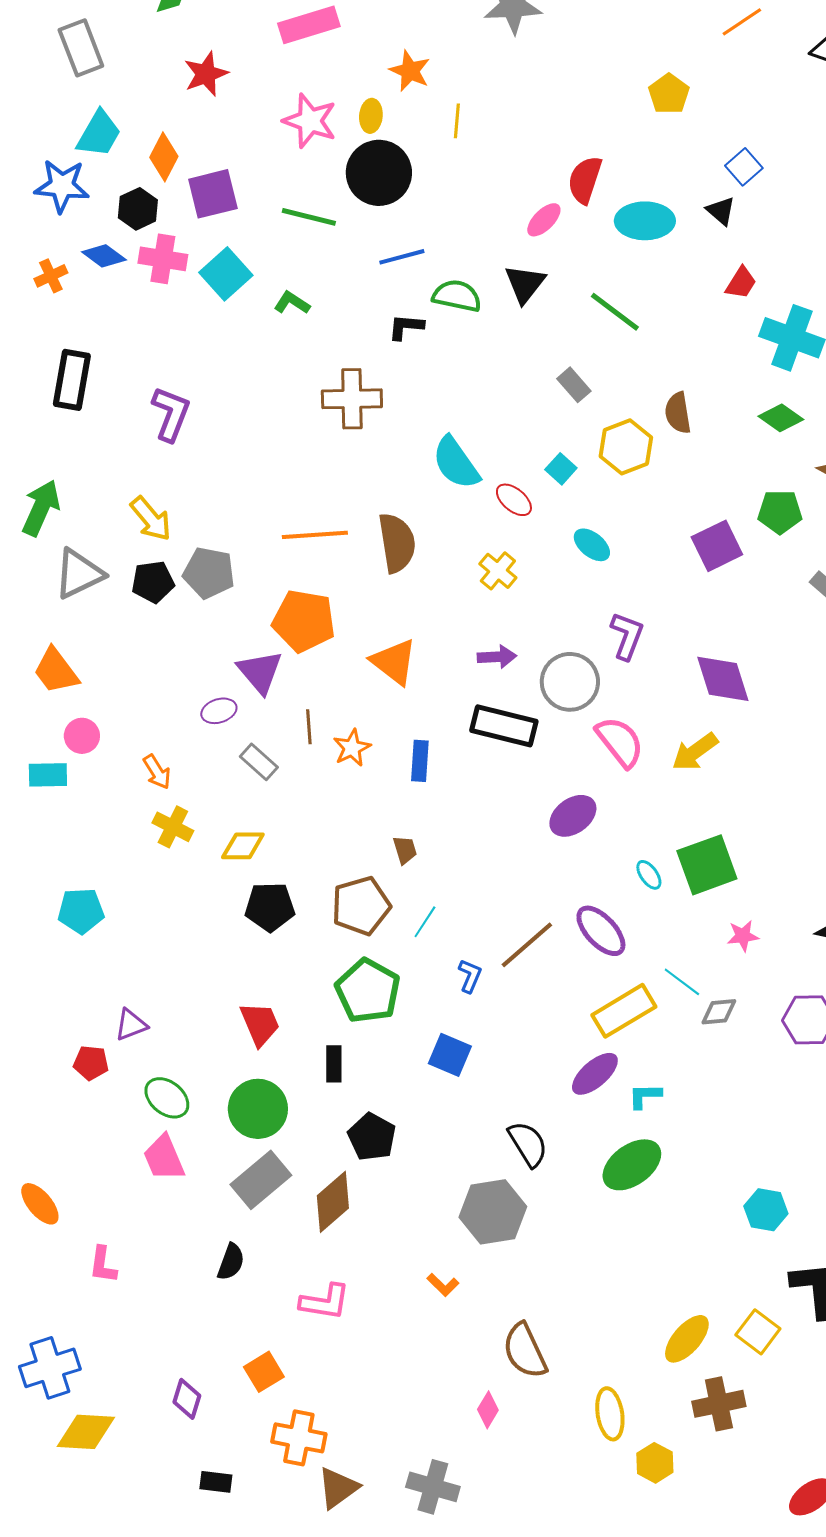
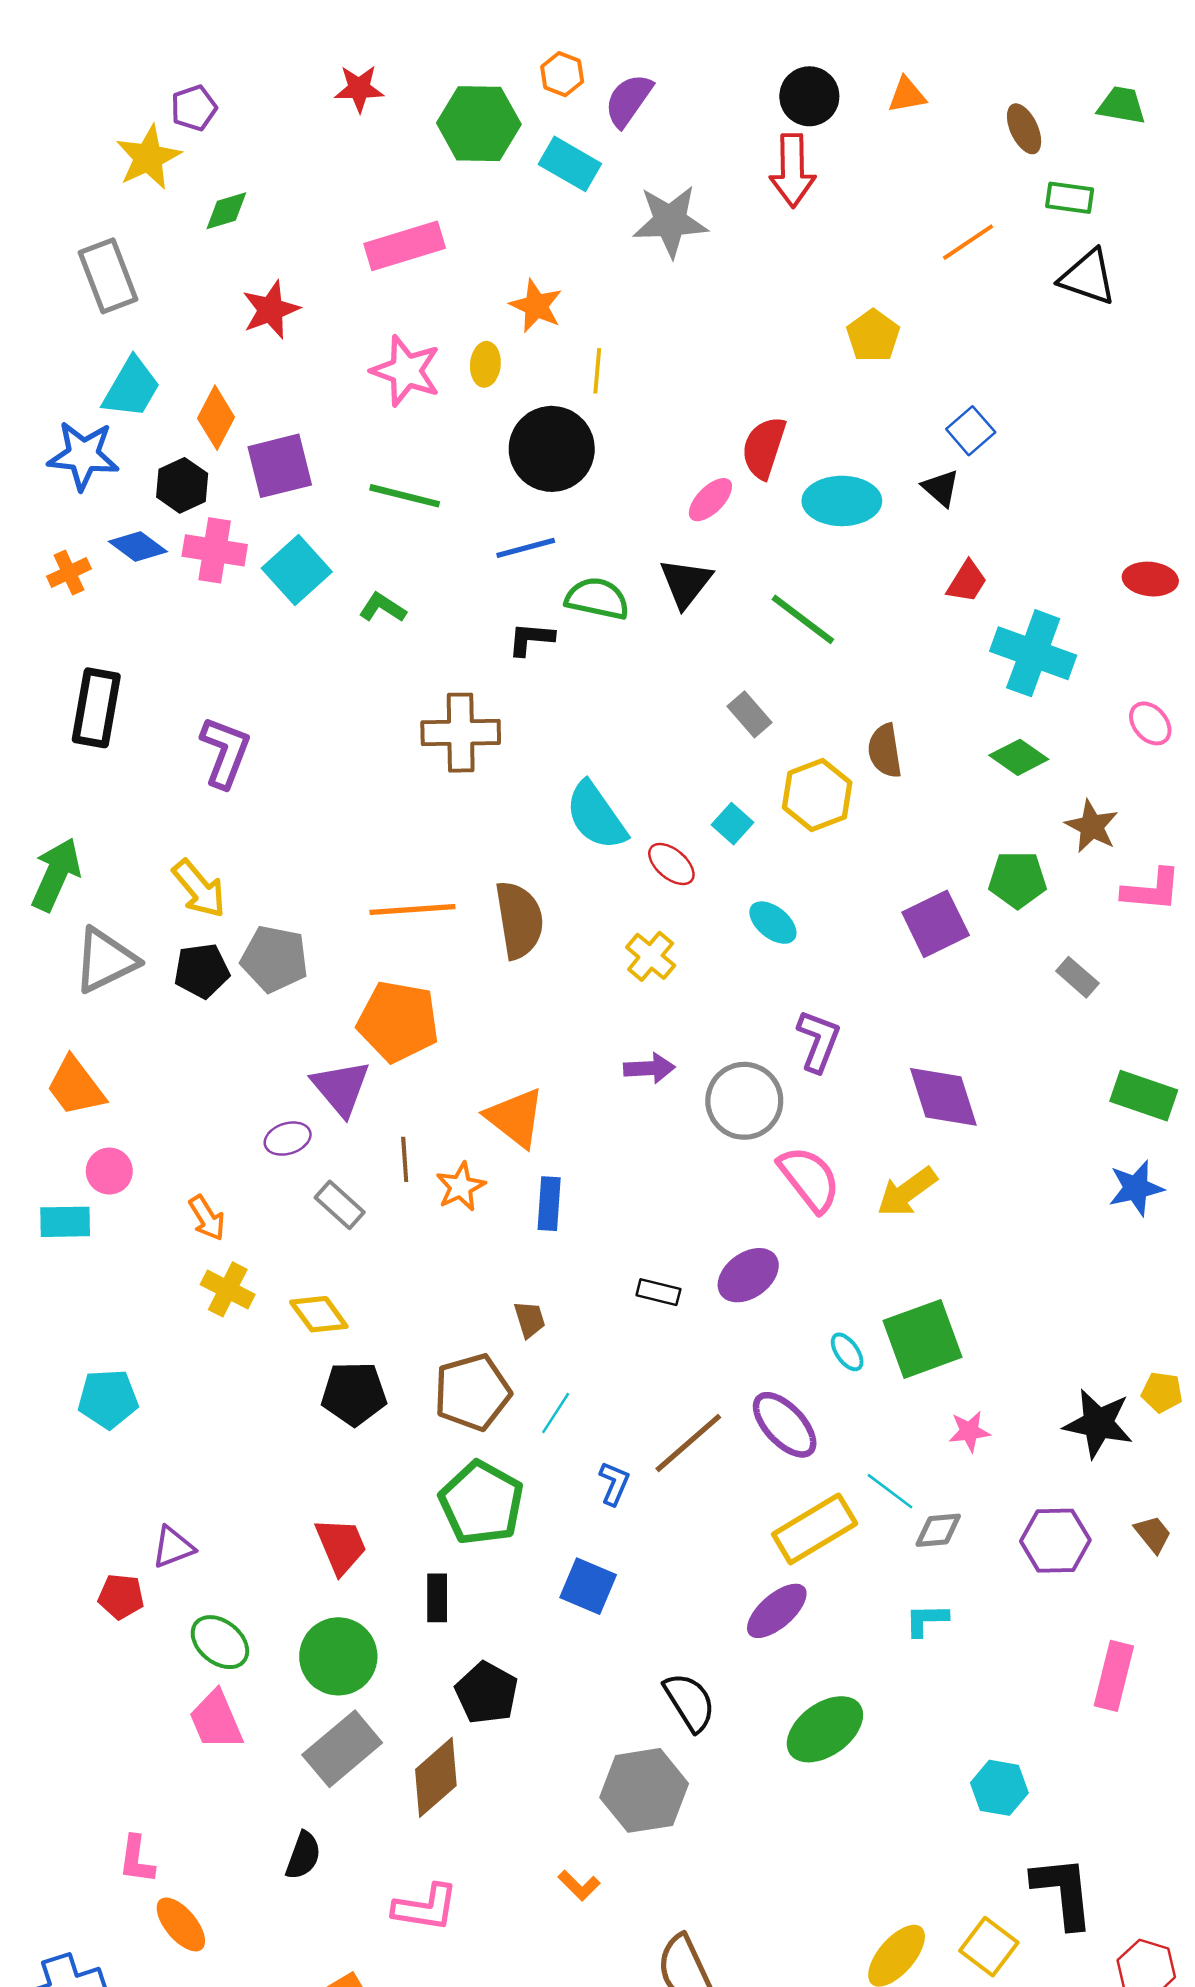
black circle: (379, 173) -> (552, 449), moved
orange triangle: (394, 662) -> (515, 1118), moved
black rectangle: (504, 726) -> (658, 1292), moved, size x0.5
yellow diamond: (243, 846) -> (319, 1314), turned 54
cyan L-shape: (645, 1096) -> (926, 1620), moved
orange ellipse: (40, 1204) -> (181, 1924), moved

